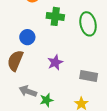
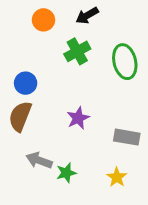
green cross: (55, 16) -> (77, 51), turned -36
blue circle: (27, 37) -> (26, 83), moved

